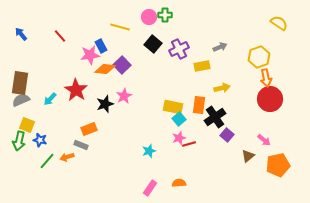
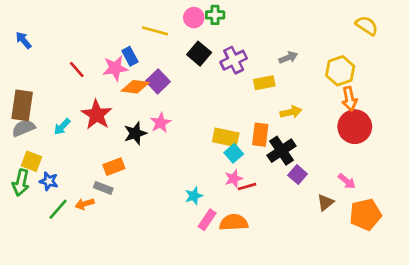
red line: (60, 36) -> (77, 69), moved
orange semicircle: (179, 183) -> (234, 222), moved, size x1.5
pink rectangle: (150, 188) -> (207, 220), moved

